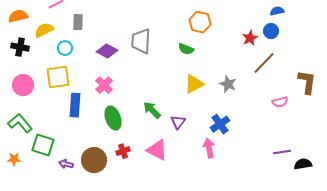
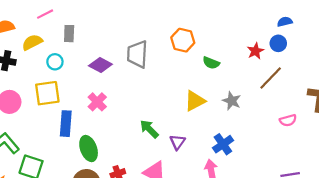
orange hexagon: (200, 22) -> (183, 40), moved
green semicircle: (186, 49) -> (211, 63), moved
green ellipse: (113, 118) -> (89, 149), moved

